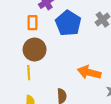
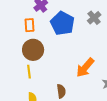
orange arrow: (89, 72) -> (85, 68), turned -60

